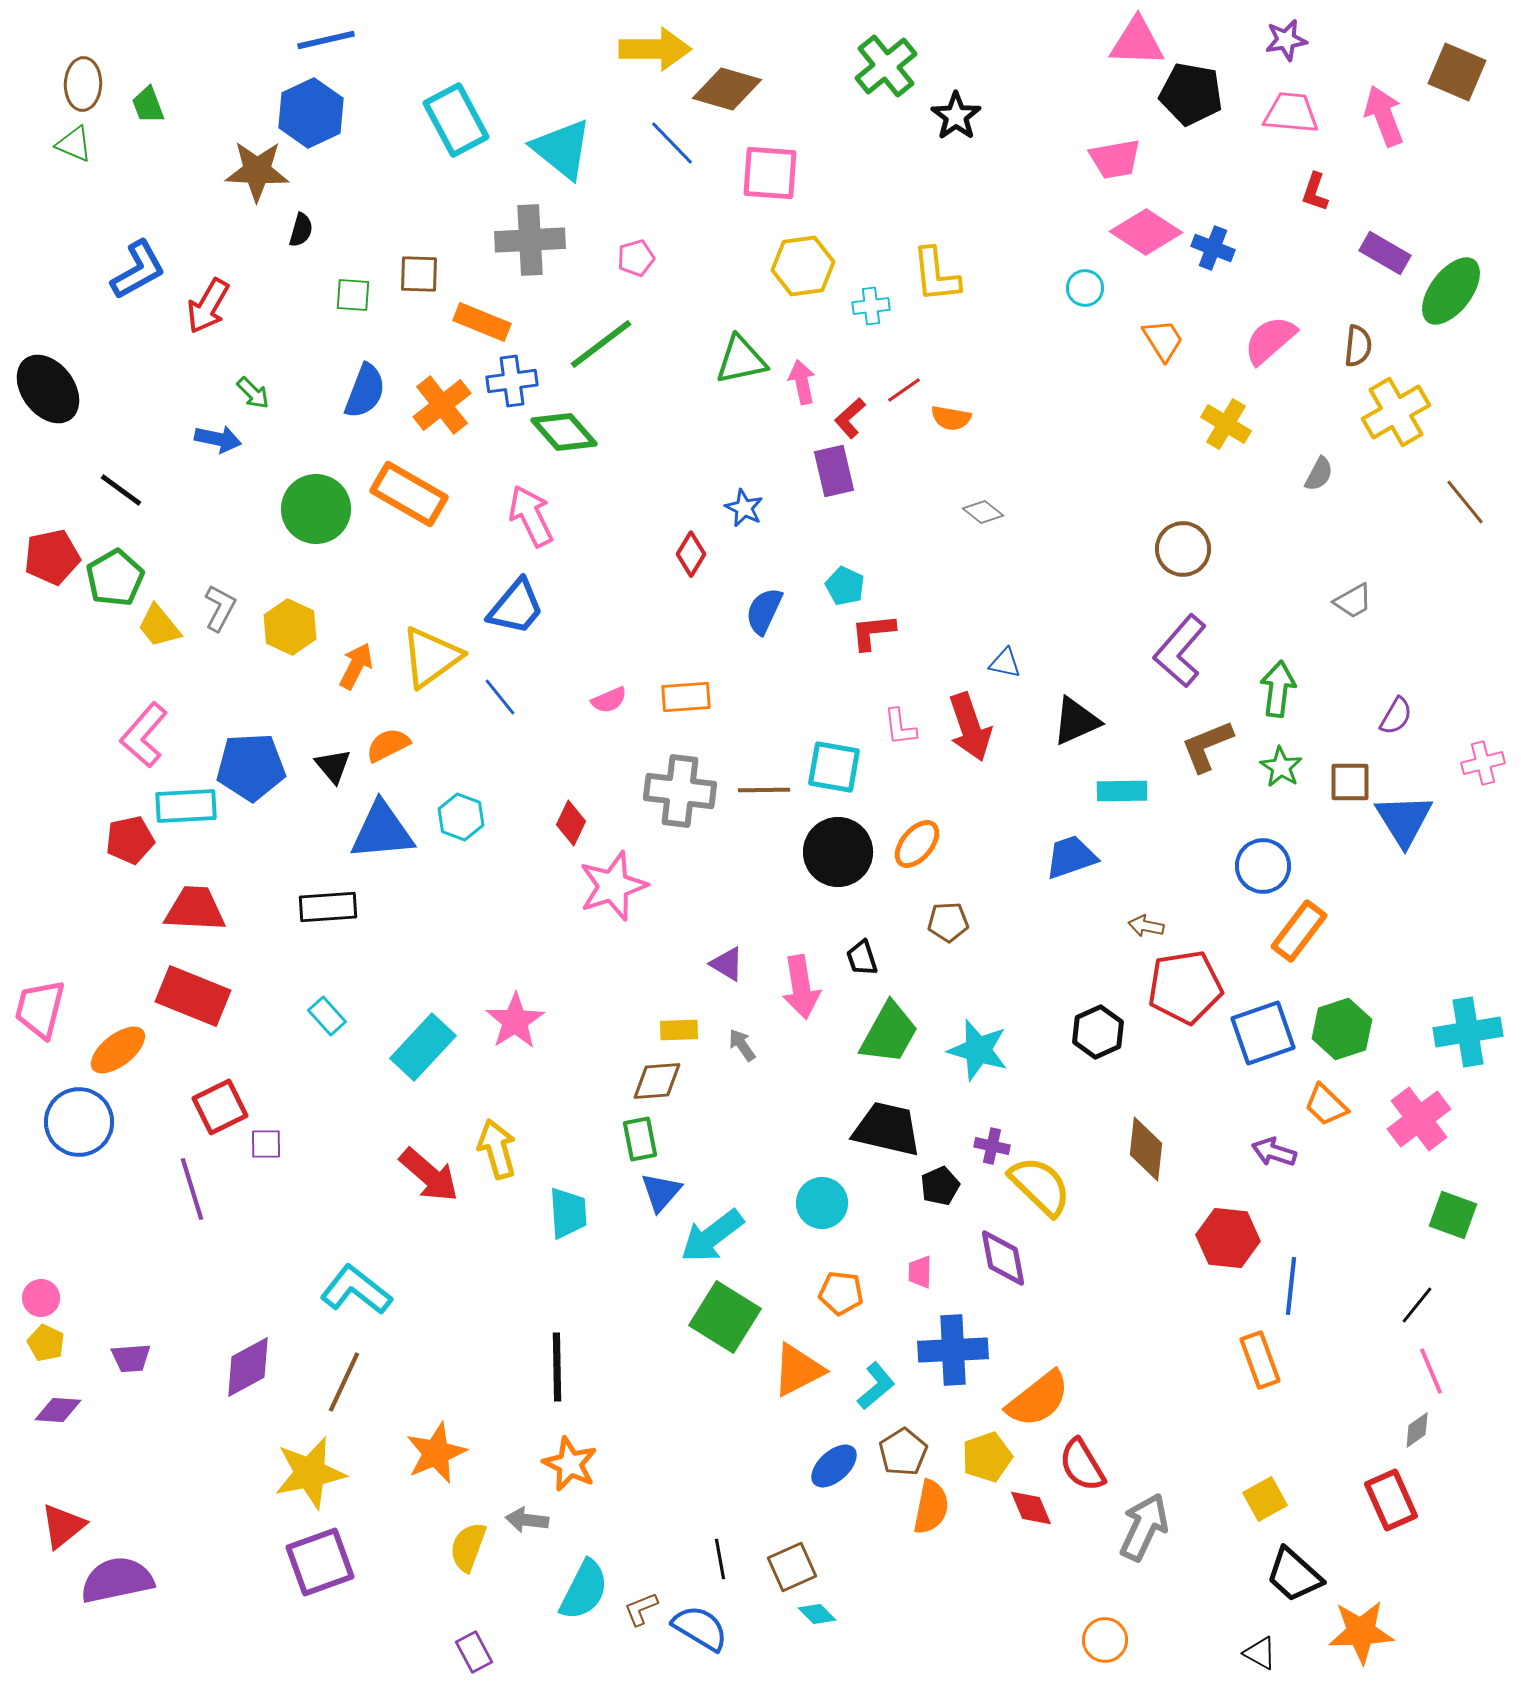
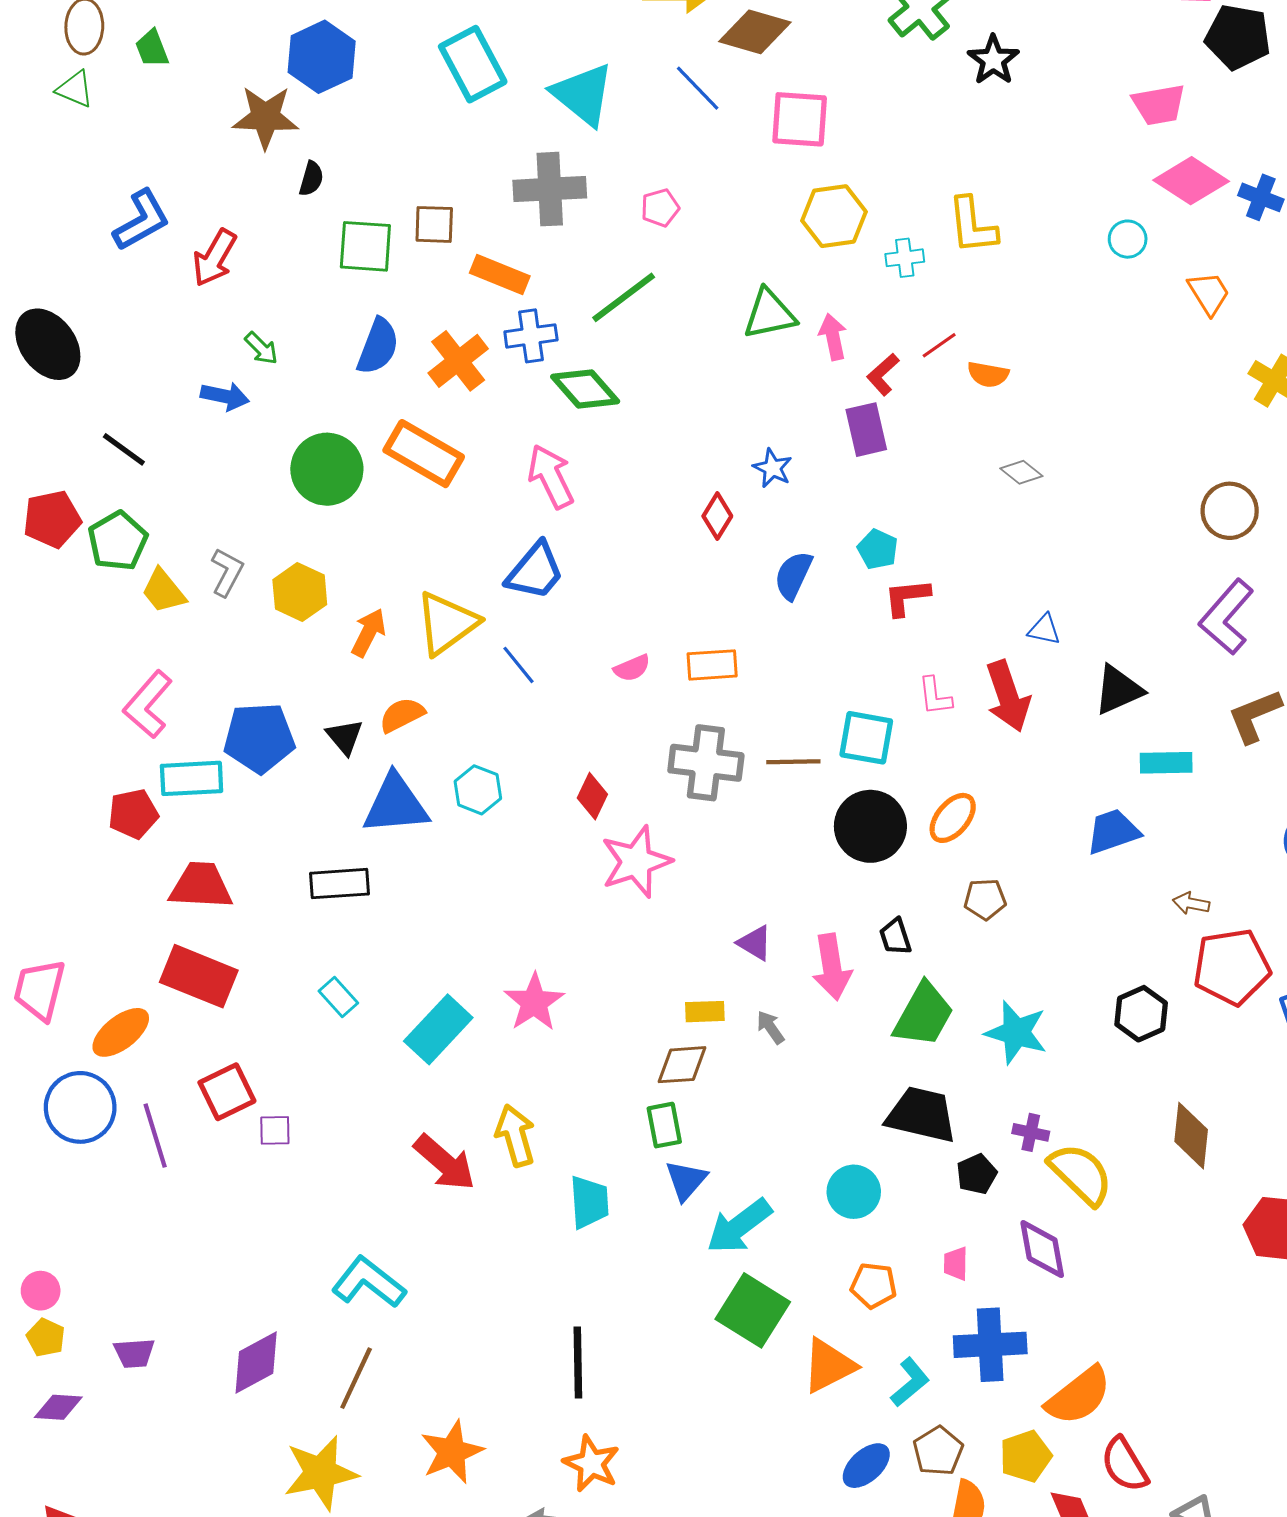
green square: (353, 295) -> (365, 246), size x1.5
purple line: (192, 1189) -> (155, 1136), moved

